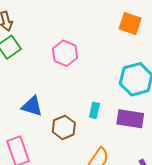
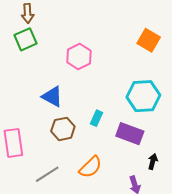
blue triangle: (32, 106) -> (52, 96), moved

